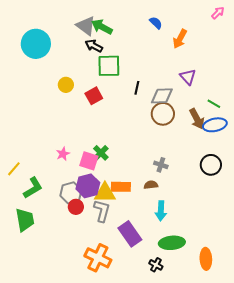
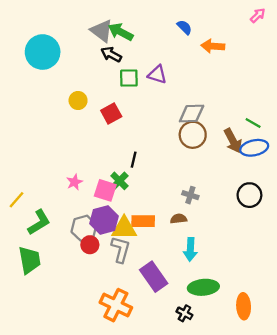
orange arrow: (180, 39) -> (213, 46), turned 66
green square: (109, 66) -> (129, 78), size x0.7
purple triangle: (188, 77) -> (157, 74), moved, turned -30
black line: (137, 88) -> (134, 160), moved

